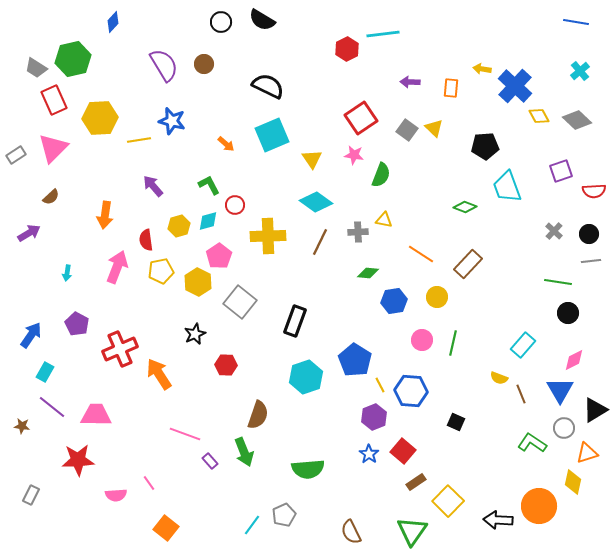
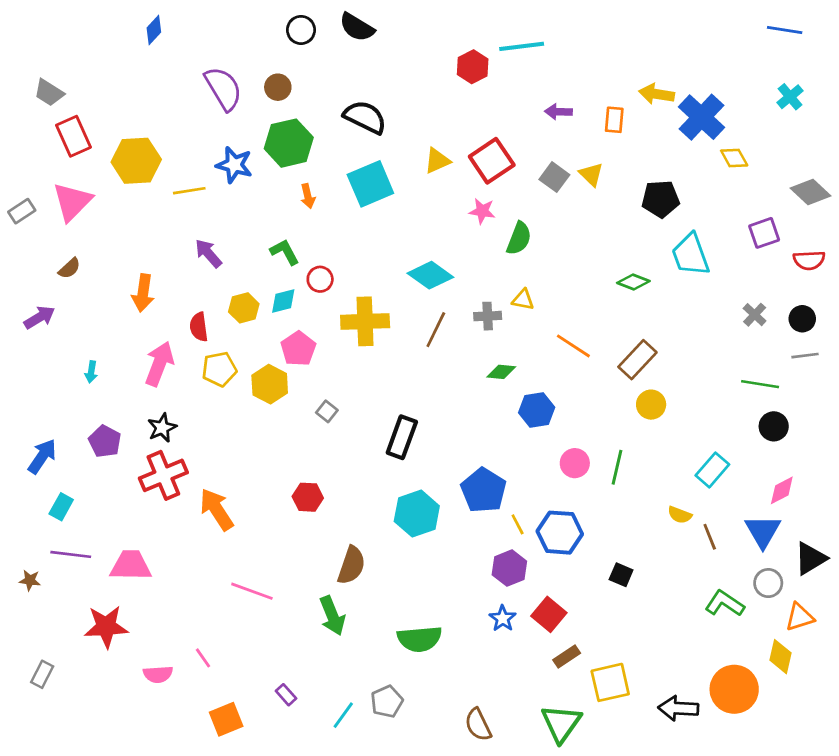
green hexagon: (73, 59) -> (289, 143), moved
yellow arrow: (482, 69) -> (657, 94), size x1.4
gray diamond: (577, 120) -> (810, 192), moved
orange arrow: (226, 144) -> (308, 196), turned 36
yellow triangle: (312, 159) -> (437, 161), moved, turned 40
yellow circle: (437, 297) -> (651, 405), moved
gray square: (240, 302) -> (327, 411), size x0.5
black star: (195, 334) -> (162, 428), moved
purple line: (52, 407) -> (71, 554), turned -32
purple rectangle: (210, 461) -> (286, 695), moved
yellow square: (448, 501) -> (610, 682), turned 32
orange square: (166, 528) -> (226, 719), turned 30

